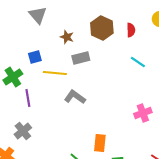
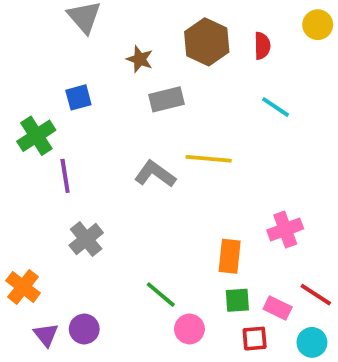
yellow line: (55, 73) -> (209, 159), moved
pink cross: (143, 113) -> (285, 229), moved
gray cross: (23, 131) -> (86, 239), moved
orange rectangle: (100, 143) -> (230, 256), moved

